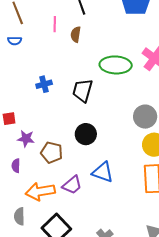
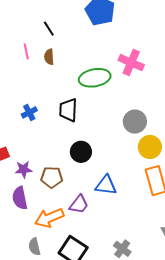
purple semicircle: (16, 166) -> (20, 198), size x1.6

